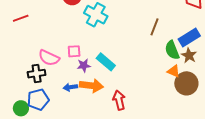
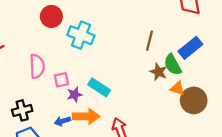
brown star: (189, 55) -> (158, 72), moved
pink semicircle: (49, 58) -> (37, 66), moved, turned -110

